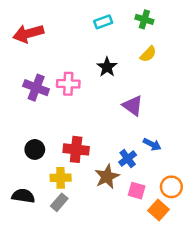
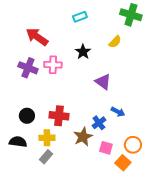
green cross: (144, 19) -> (131, 15), moved, size x1.5
red arrow: (28, 34) -> (37, 37), moved, turned 50
black semicircle: (23, 196) -> (18, 142), moved

